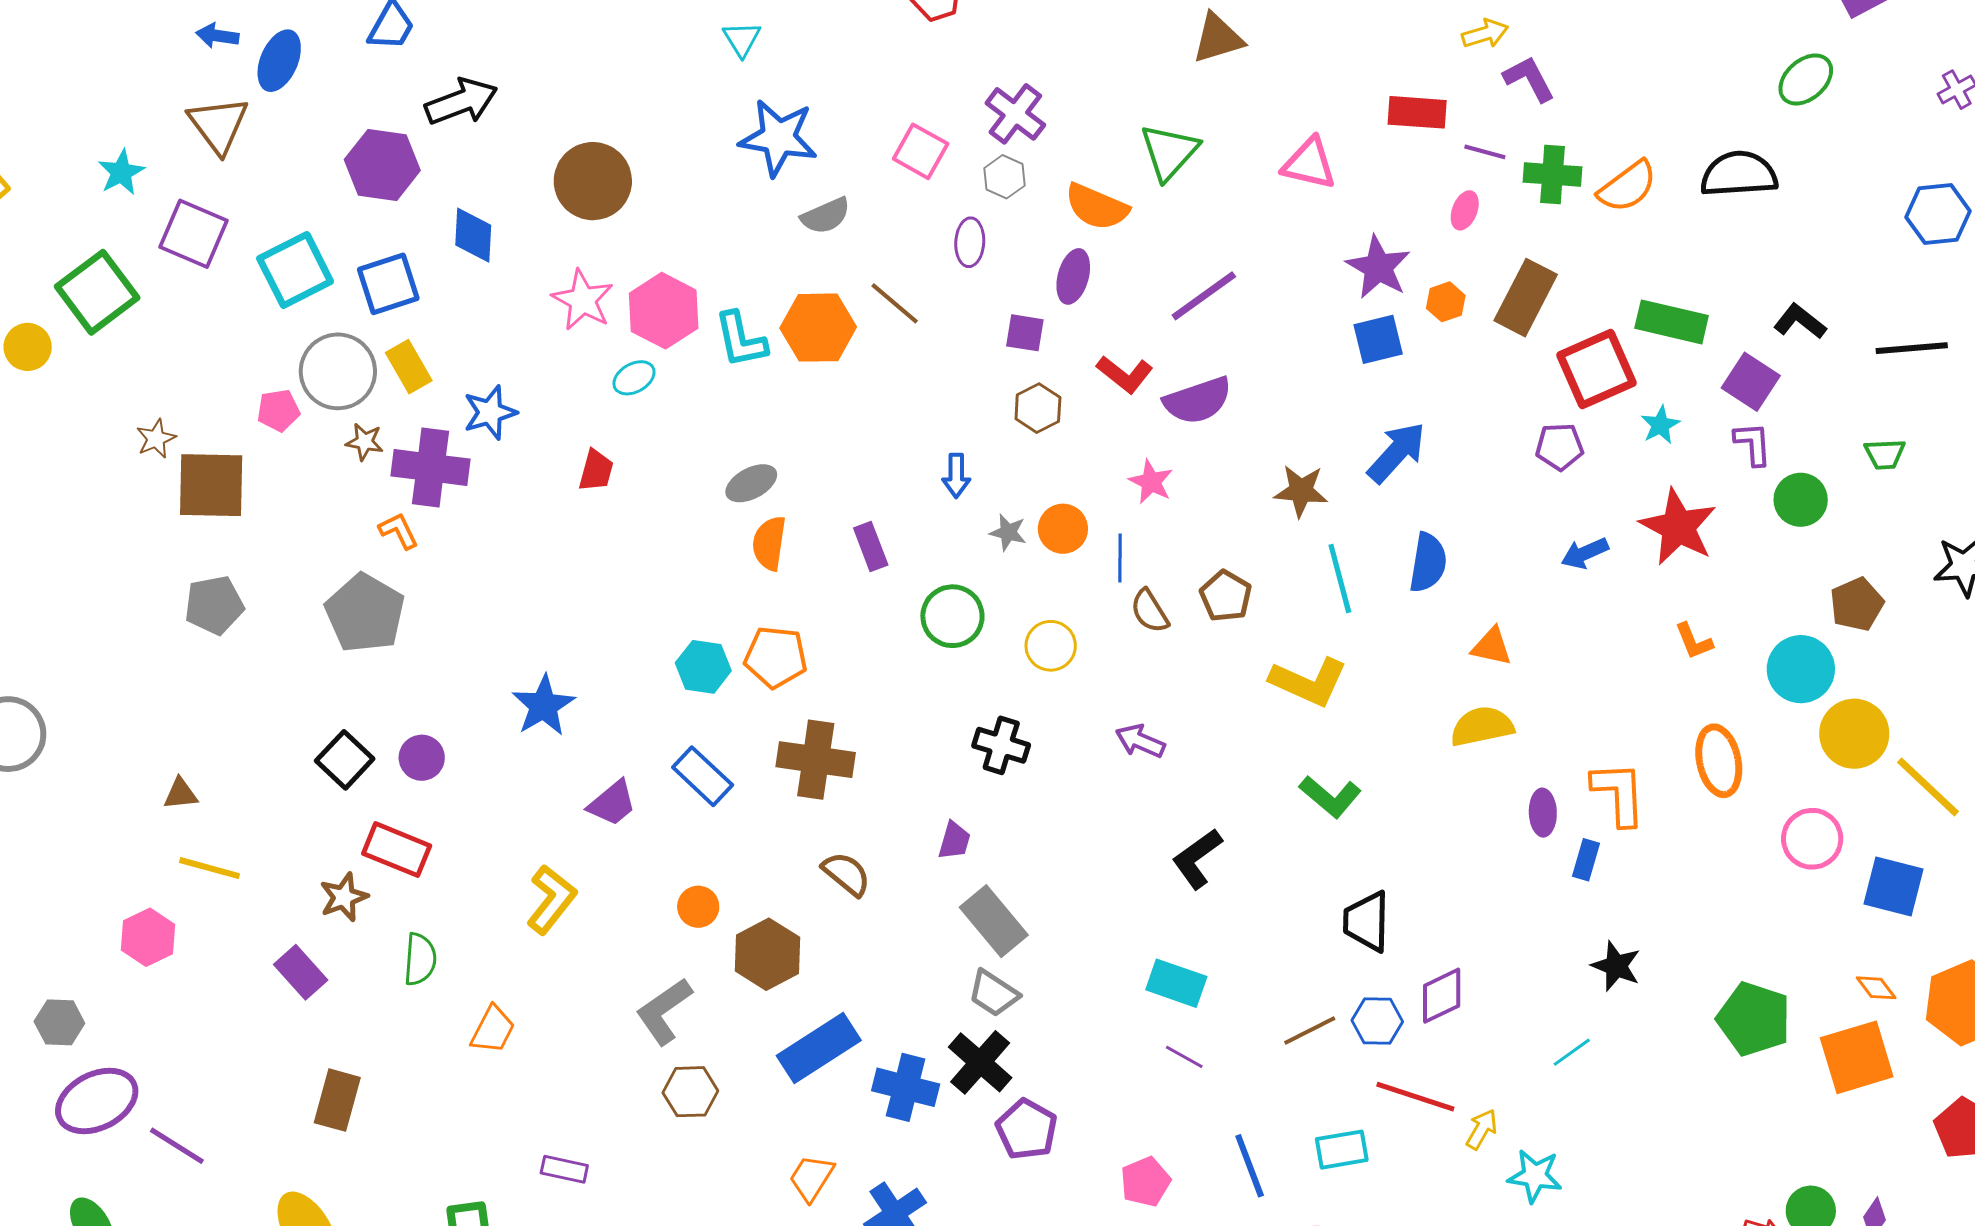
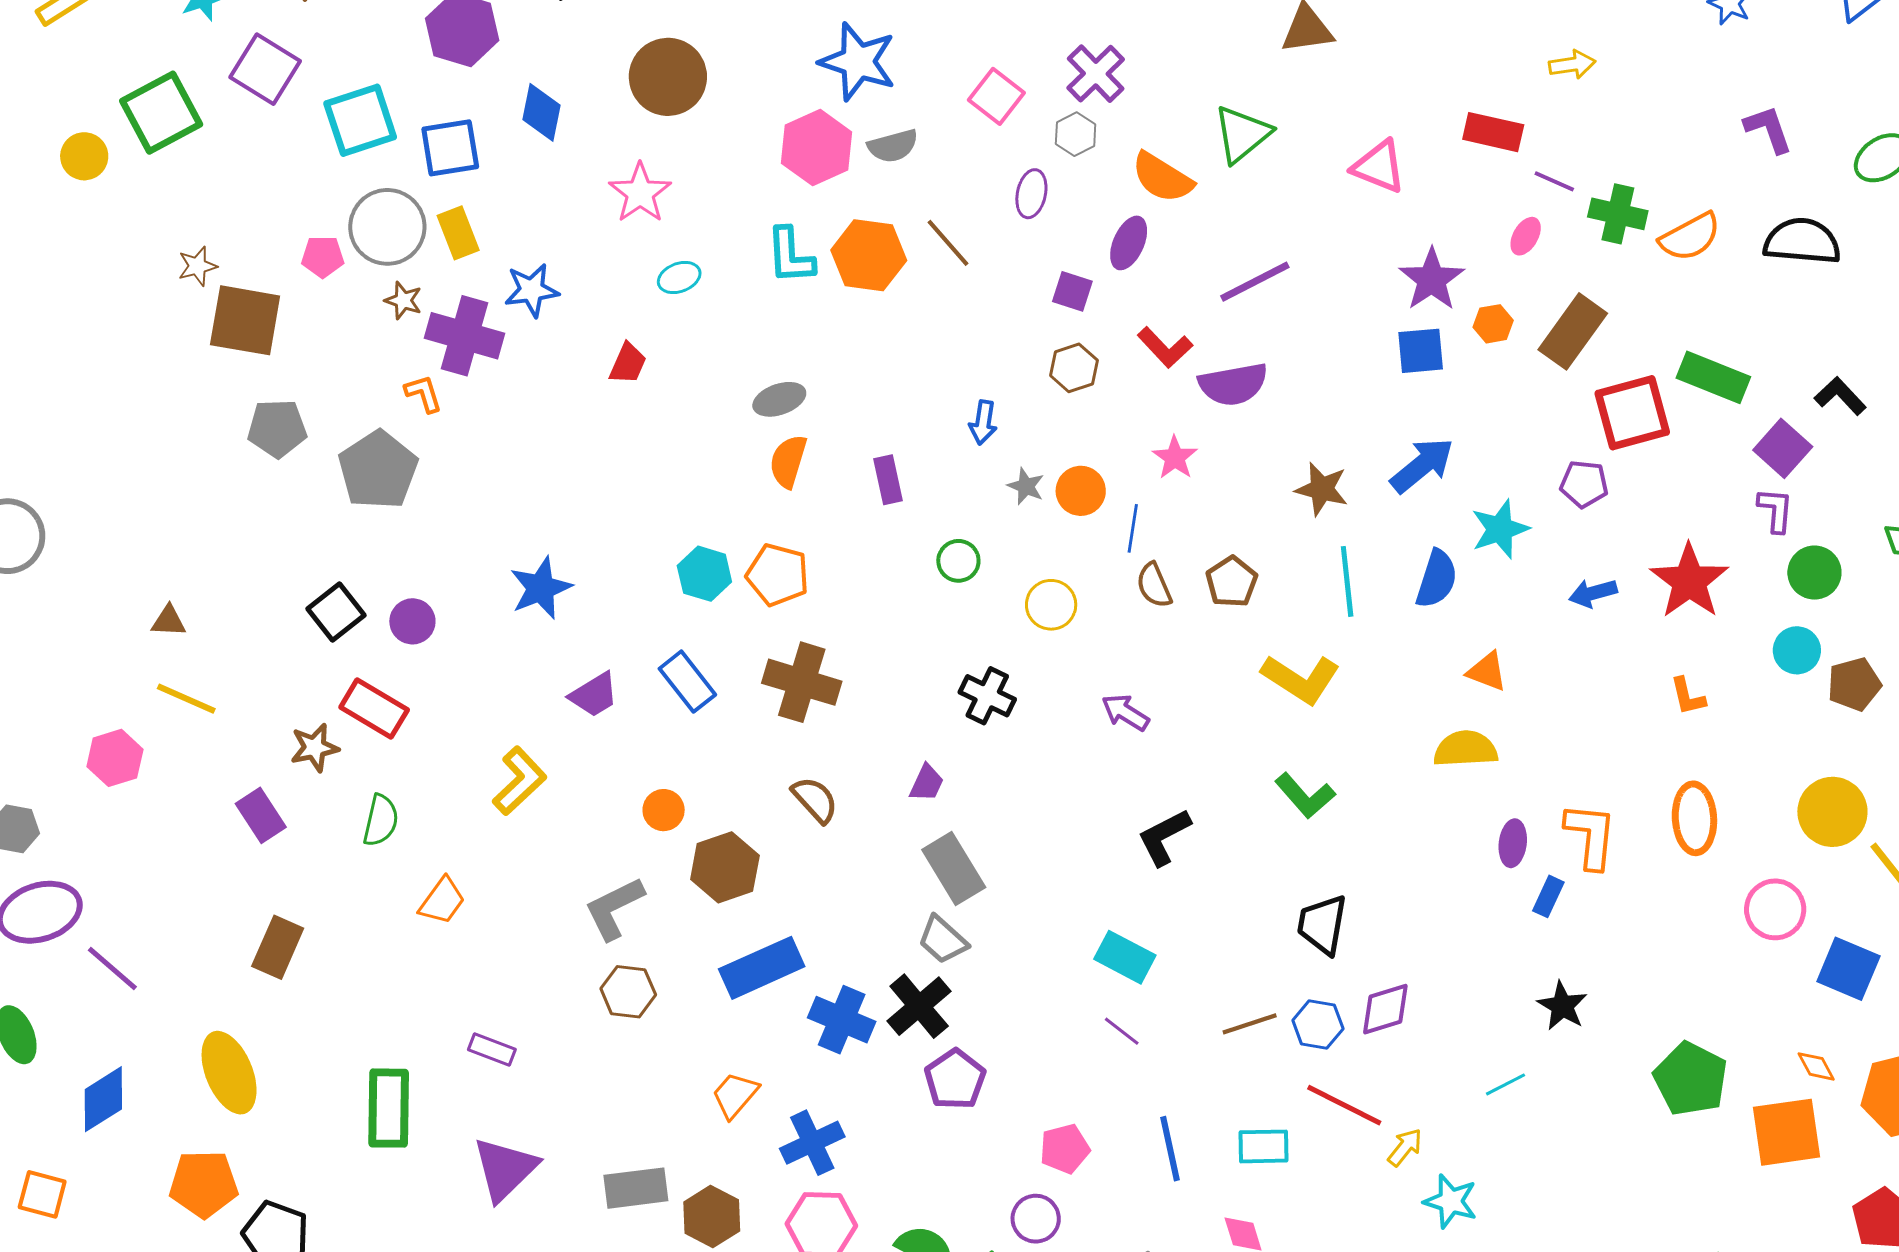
purple L-shape: (1529, 79) -> (1768, 129), moved
pink hexagon: (664, 311) -> (817, 148), moved
cyan star: (1660, 425) -> (1500, 529), moved, size x1.5
gray pentagon: (214, 605) -> (277, 428), moved
green circle: (952, 616) -> (958, 561), size x0.7
cyan circle: (1801, 669) -> (1797, 650), moved, size x0.7

